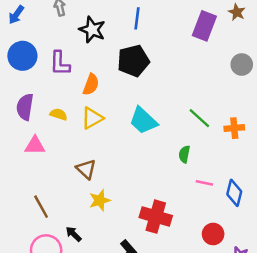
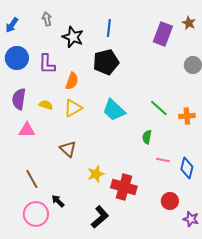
yellow star: (100, 200) -> (96, 174), moved

